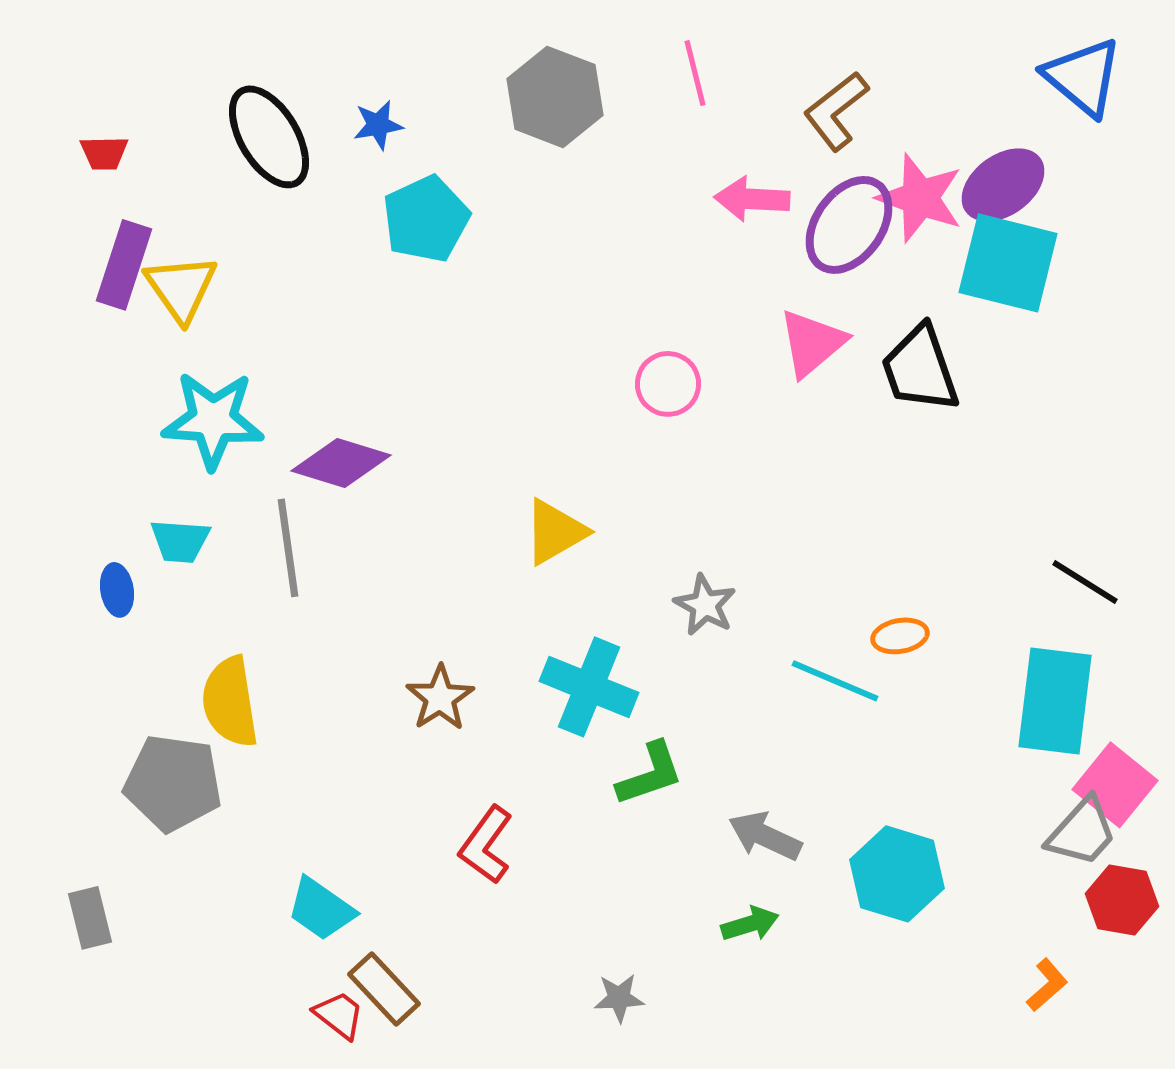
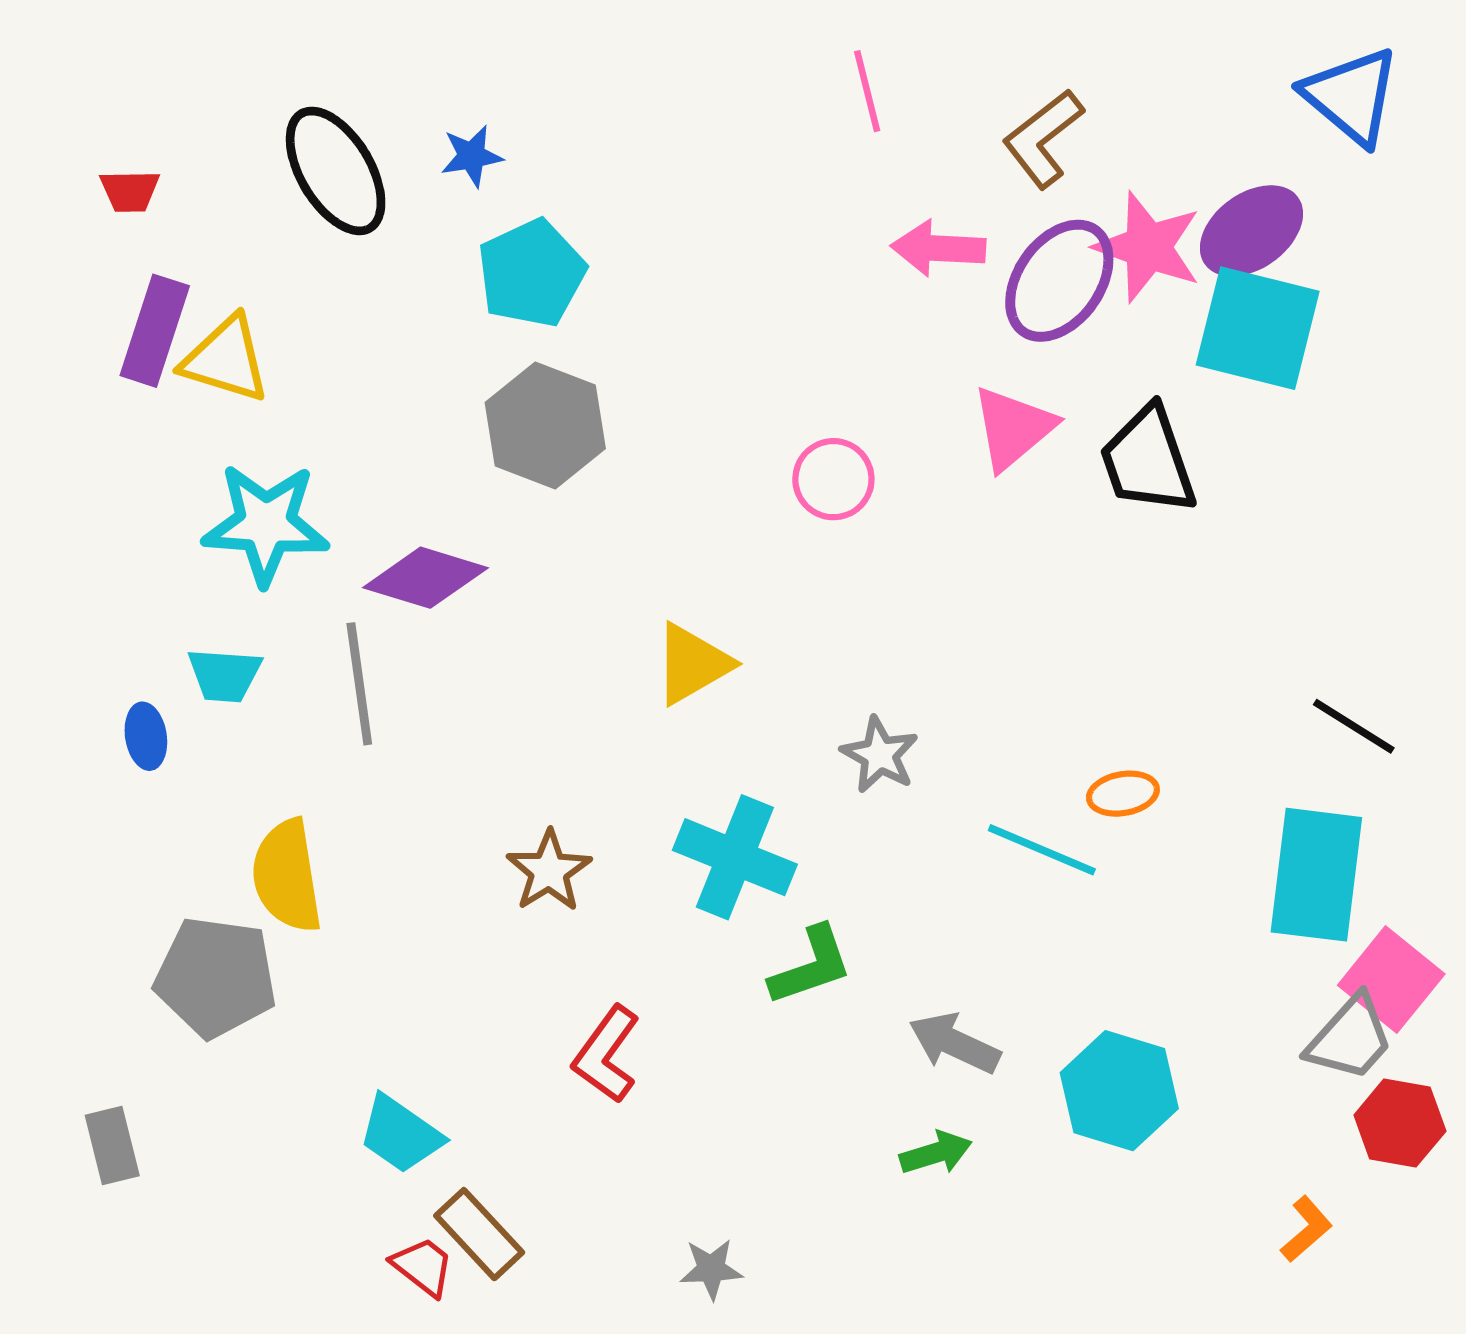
gray hexagon: (555, 97) -> (545, 426), moved
yellow triangle: (181, 288) -> (226, 359), turned -38
gray star: (619, 998) -> (711, 1269), moved

